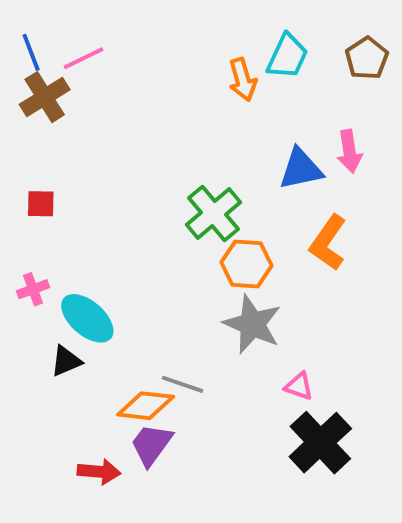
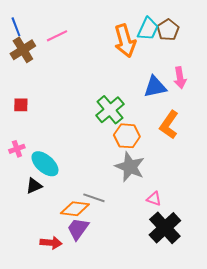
pink line: (83, 58) -> (57, 36), moved
brown pentagon: (367, 58) -> (168, 30), moved
orange arrow: (243, 80) -> (125, 41), size x1.5

